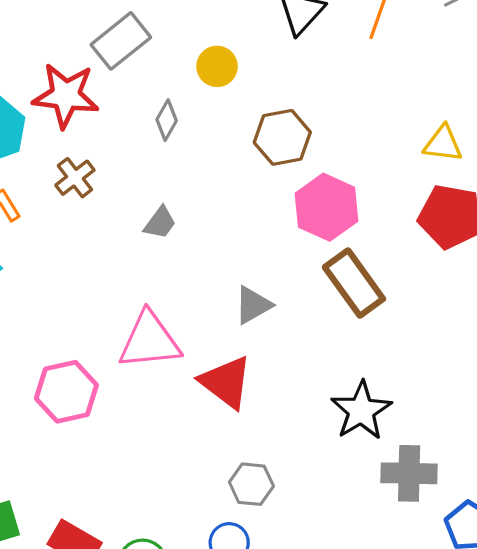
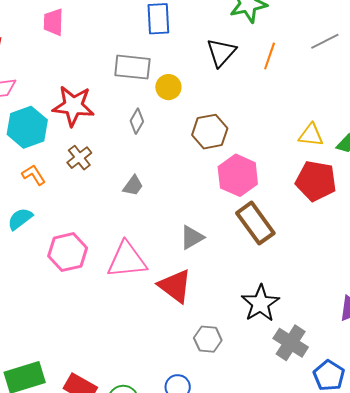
gray rectangle: (121, 41) -> (132, 67), moved, turned 45
pink hexagon: (66, 392) -> (68, 252), moved
gray cross: (409, 473) -> (291, 343), turned 32
gray hexagon: (251, 484) -> (208, 339), moved

